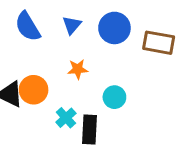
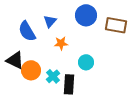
blue triangle: (72, 25) -> (50, 21), moved
blue semicircle: (28, 26) -> (27, 31), moved
orange circle: (34, 90) -> (31, 70), moved

